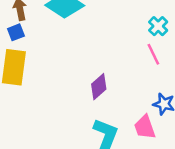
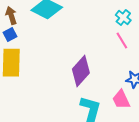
purple diamond: (99, 87) -> (81, 71), size x1.4

